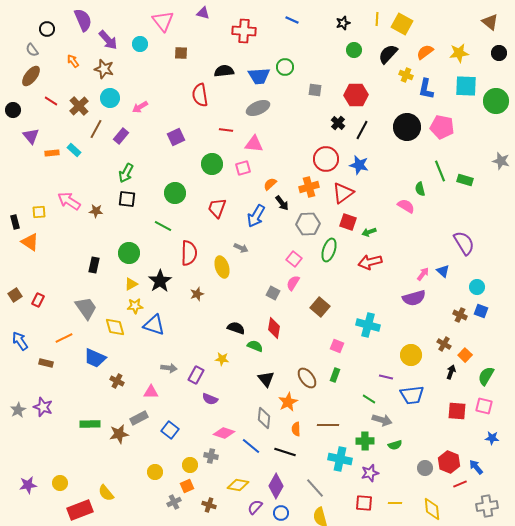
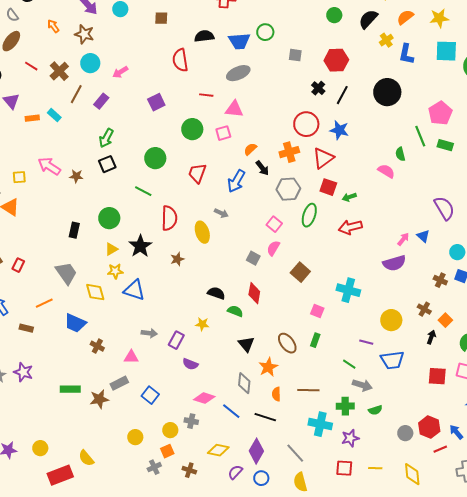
yellow cross: (406, 75) -> (386, 40), turned 32
pink pentagon: (442, 127) -> (440, 113), moved, turned 30
black square: (127, 199) -> (107, 164), turned -30

